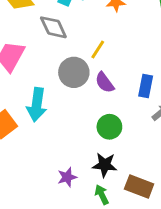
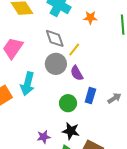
gray diamond: (53, 27) -> (55, 38), moved
blue rectangle: (146, 86) -> (90, 96), moved
green circle: (109, 127) -> (68, 103), moved

